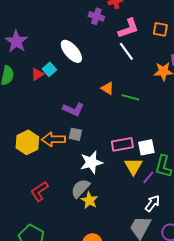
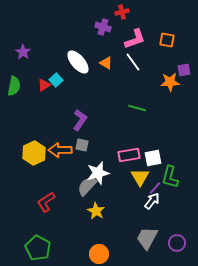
purple star: (16, 41) -> (23, 52), size x0.7
orange triangle: (107, 88) -> (106, 63), moved
purple L-shape: (73, 109) -> (80, 120), turned -80
gray semicircle: (80, 188) -> (87, 186), moved
white arrow: (152, 203) -> (152, 201), moved

